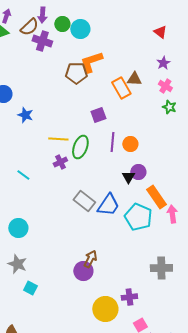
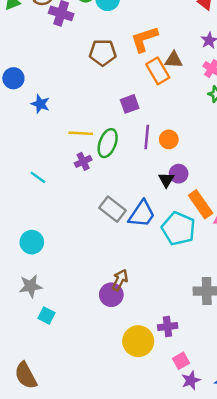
orange L-shape: (91, 62) -> (144, 39), moved
gray star: (17, 264) -> (31, 286), turned -30

